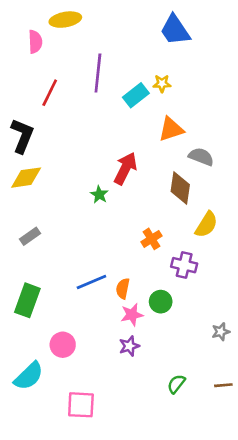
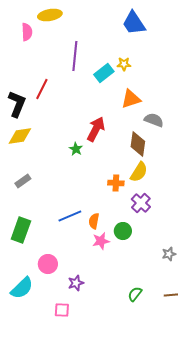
red line: (50, 93) -> (42, 89), moved
yellow semicircle: (206, 225) -> (139, 172), moved
orange cross: (151, 239) -> (116, 183), turned 35
purple cross: (184, 265) -> (141, 203), turned 30
purple star: (129, 346) -> (76, 283), moved
pink square: (81, 405) -> (62, 310), size x0.7

